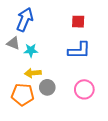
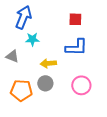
gray triangle: (13, 43) -> (12, 56), moved
cyan star: (31, 50) -> (32, 39), moved
yellow arrow: (33, 73) -> (48, 63), moved

